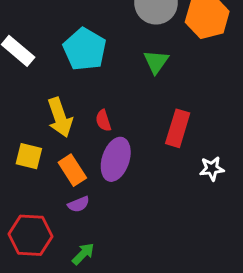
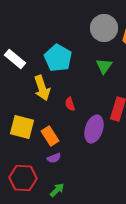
yellow arrow: (60, 117) -> (42, 88), moved
yellow square: (29, 156) -> (22, 127), size x1.4
purple ellipse: (116, 159) -> (94, 129), moved

